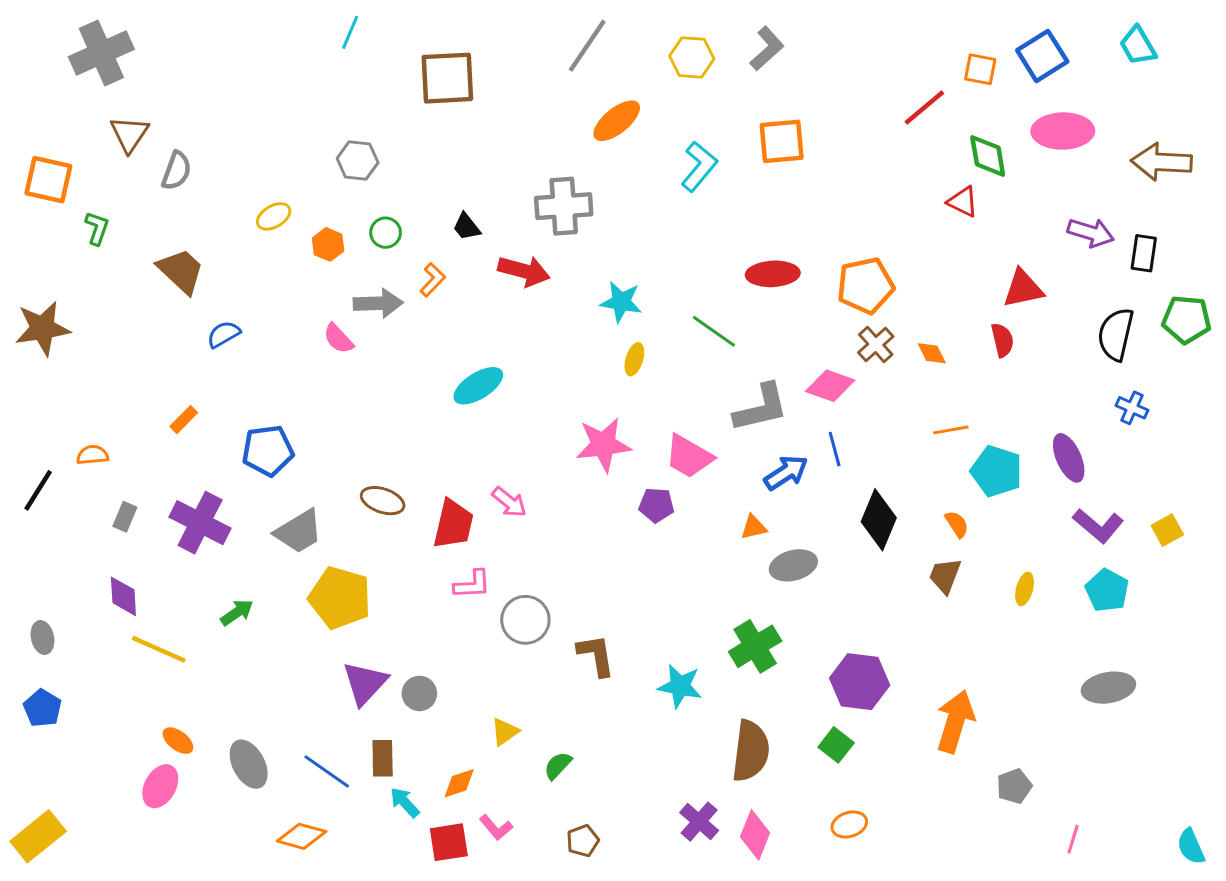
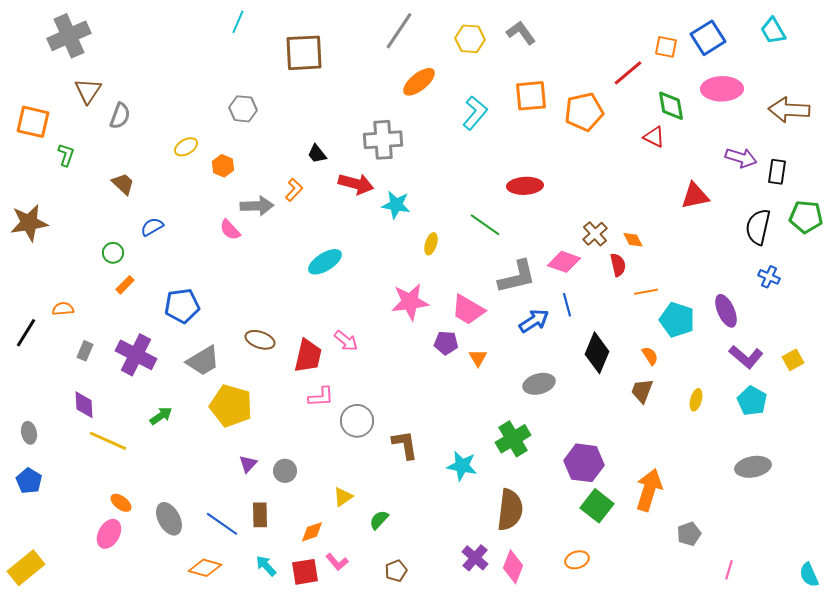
gray L-shape: (767, 49) -> (521, 33), turned -84
green circle: (386, 233) -> (113, 253), moved
brown trapezoid: (181, 271) -> (123, 184), size x0.7
orange pentagon: (865, 286) -> (584, 112), moved
cyan star: (621, 302) -> (396, 205), moved
red semicircle: (1002, 340) -> (618, 265), moved
orange triangle: (754, 527) -> (478, 358), moved, turned -48
purple triangle: (365, 683) -> (248, 464), size x0.6
green square: (836, 745) -> (597, 506), moved, size x1.4
cyan arrow: (405, 802) -> (266, 566), moved

